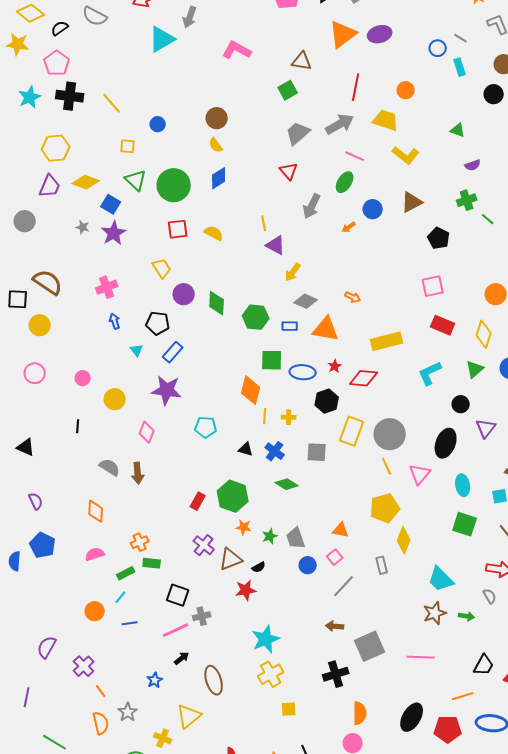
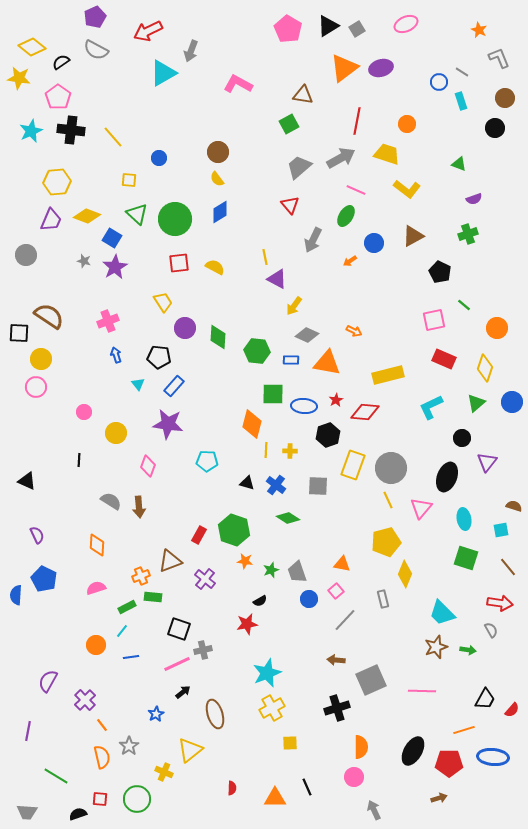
green line: (488, 219) -> (464, 305), moved
pink circle: (35, 373) -> (36, 387), moved
brown triangle: (231, 559) -> (170, 561), moved

